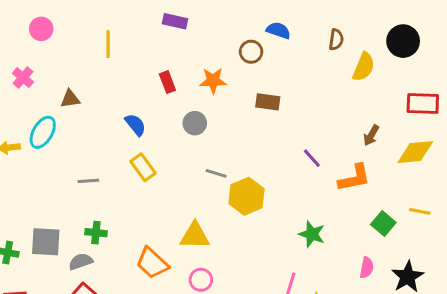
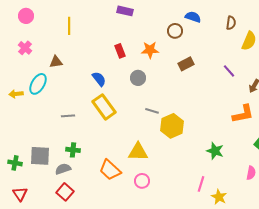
pink circle: (41, 29) -> (26, 16), moved
yellow line: (108, 44) -> (69, 26), moved
brown rectangle: (268, 102) -> (186, 64), turned -35
purple line: (312, 158) -> (229, 71), moved
yellow rectangle: (143, 167) -> (104, 107), size x1.4

